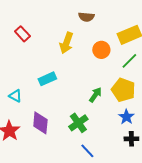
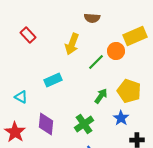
orange circle: (101, 50) -> (116, 51), moved
green line: (129, 61) -> (96, 62), moved
blue star: (126, 117) -> (121, 118), moved

